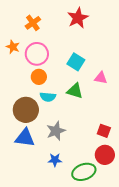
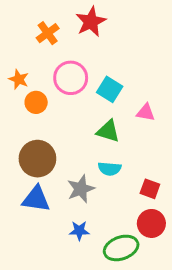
red star: (78, 18) -> (91, 22), moved
orange star: (13, 47) -> (19, 79), moved
pink circle: (37, 54) -> (71, 78), moved
orange circle: (39, 77) -> (36, 102), moved
cyan semicircle: (48, 97) -> (110, 169), moved

